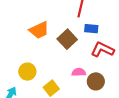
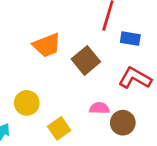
blue rectangle: (91, 29) -> (130, 39), moved

